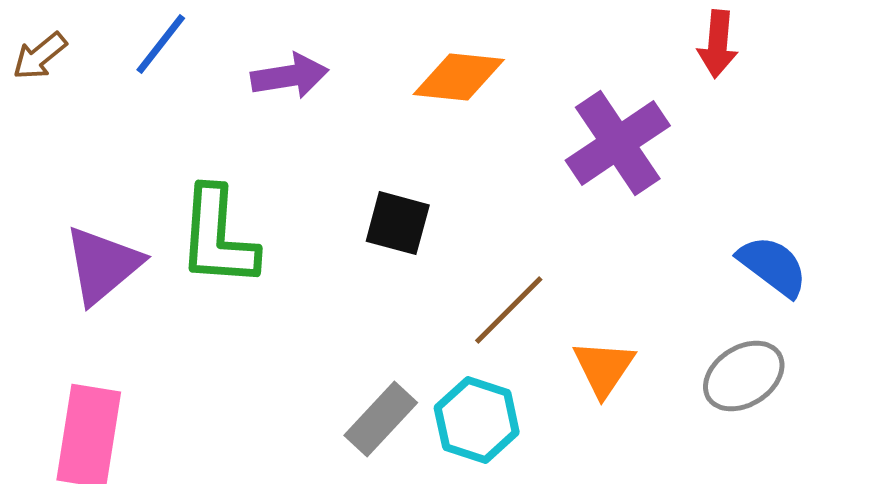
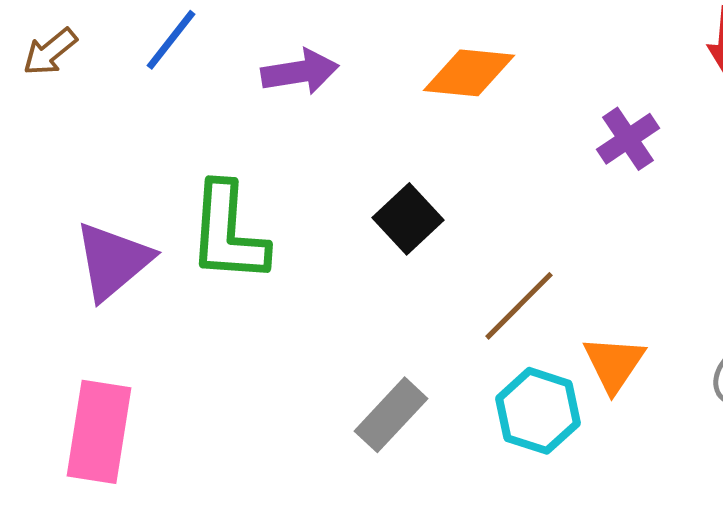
purple cross: (618, 143) -> (628, 139), size x0.6
black square: (398, 223) -> (408, 219), turned 32
cyan hexagon: (477, 420) -> (538, 411), moved

